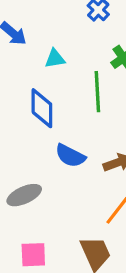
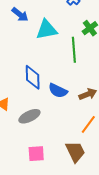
cyan triangle: (55, 59) -> (47, 30), size x1.6
blue diamond: (42, 108) -> (33, 77), moved

